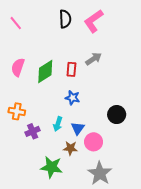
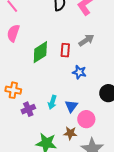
pink semicircle: (18, 67) -> (13, 33), moved
blue star: (73, 98) -> (79, 72), moved
brown star: (70, 148) -> (70, 133), moved

